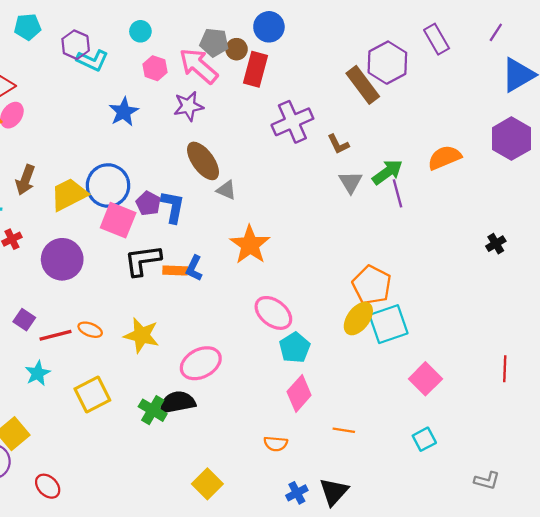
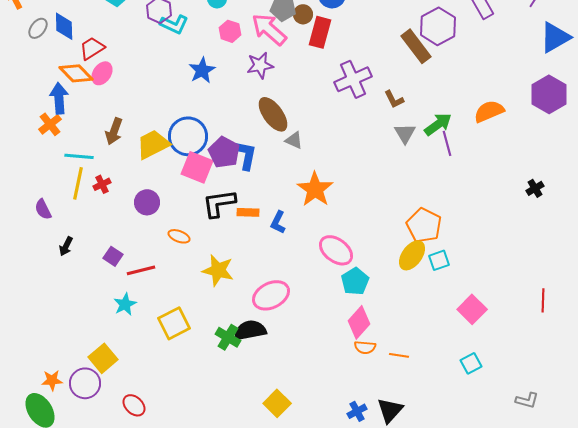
purple pentagon: (148, 203) -> (224, 152), size x1.4
purple circle: (62, 259) -> (147, 202), size x0.7
blue L-shape: (194, 268) -> (278, 222), moved
cyan square: (389, 324) -> (439, 260), size x0.6
orange ellipse: (90, 330) -> (179, 236), moved
orange semicircle: (276, 444) -> (365, 347), moved

